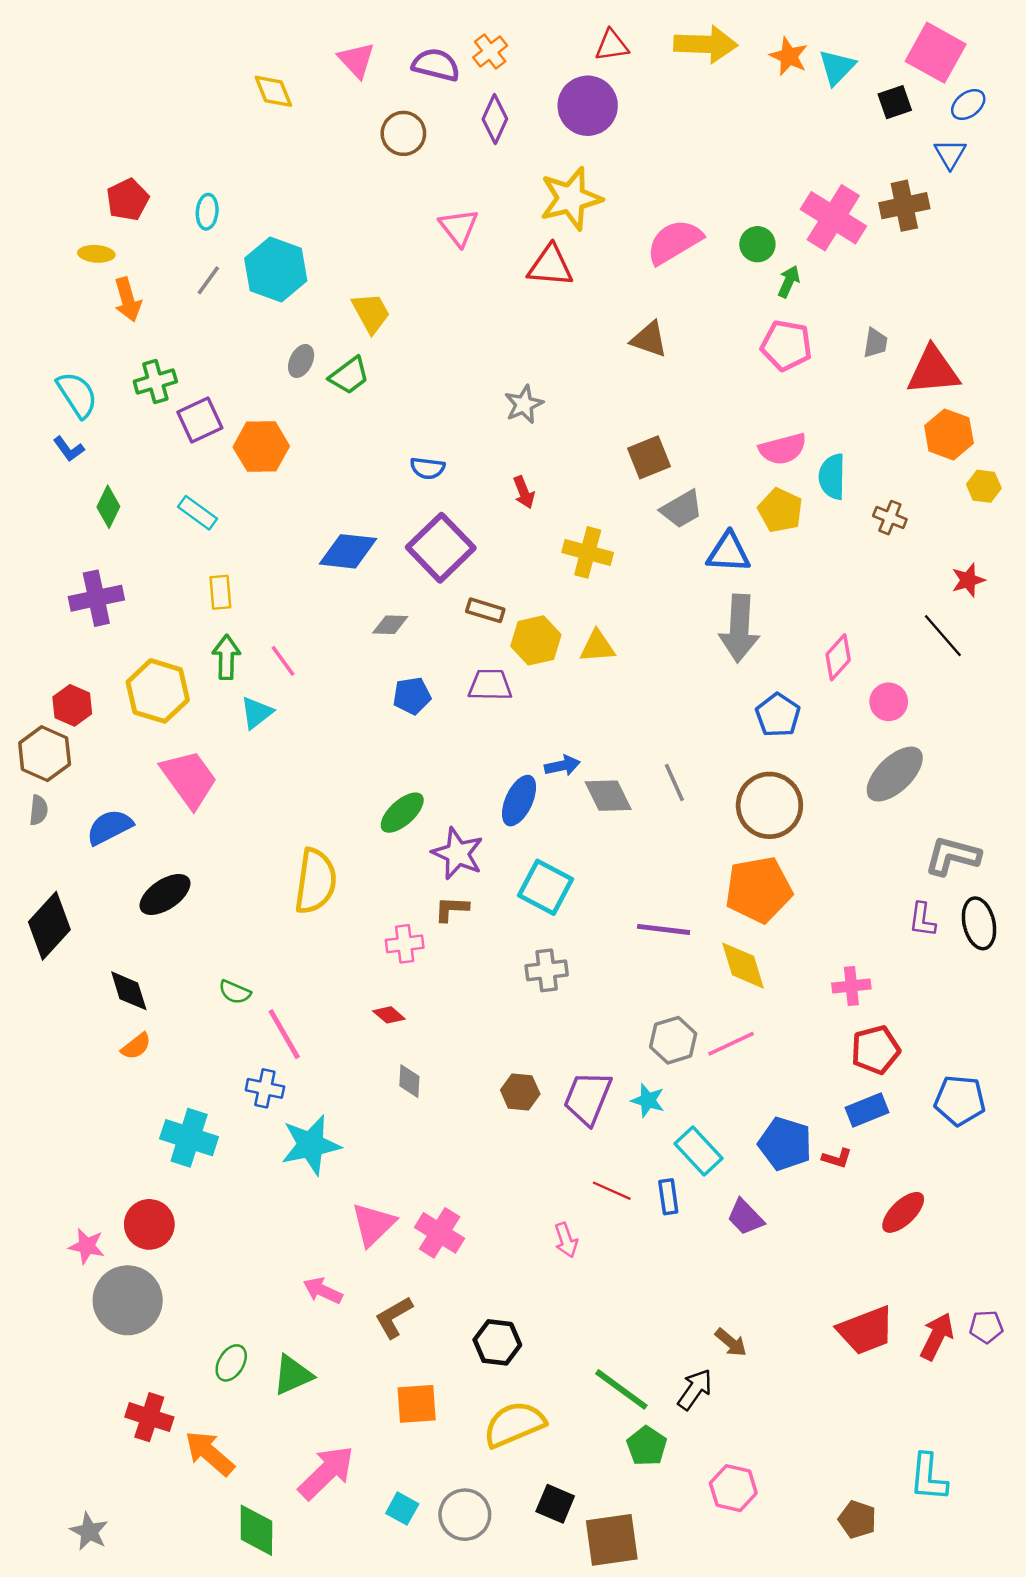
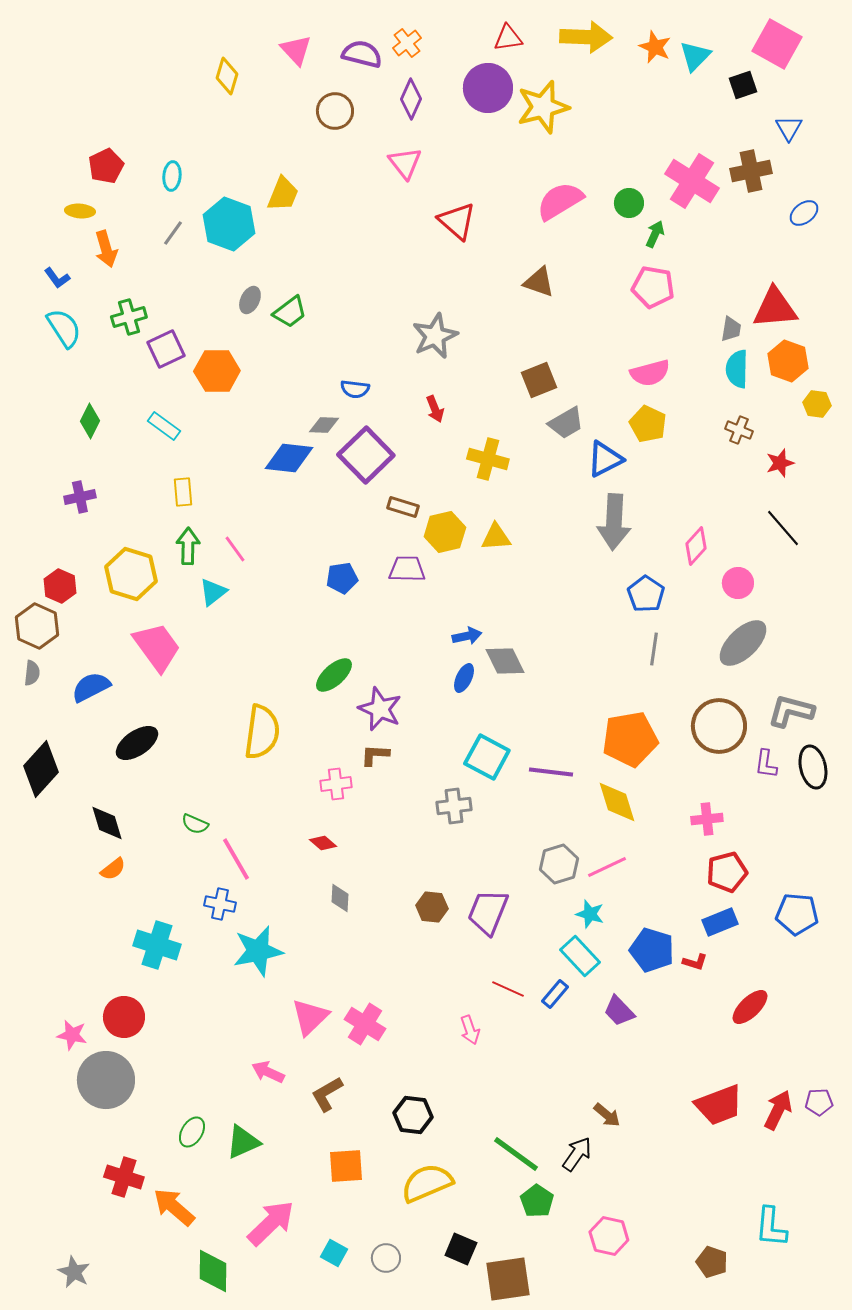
yellow diamond: (273, 91) -> (227, 76), turned 39
blue ellipse: (968, 105) -> (804, 213), moved
yellow star: (571, 198) -> (543, 107), moved
pink triangle: (459, 227) -> (405, 163), moved
red triangle: (550, 266) -> (457, 221), turned 36
yellow trapezoid: (371, 313) -> (283, 194), moved, turned 51
gray trapezoid: (875, 343) -> (731, 329), moved
gray star: (524, 404) -> (435, 336), size x1.4
blue L-shape: (69, 449) -> (57, 278), moved
cyan semicircle: (832, 477) -> (737, 369), moved
blue triangle: (729, 552) -> (605, 459), turned -30
red star: (968, 580) -> (780, 463), moved
purple cross: (96, 598) -> (80, 497), size x0.7
gray diamond: (390, 625) -> (324, 425), moved
gray line: (674, 782) -> (654, 649), moved, turned 32
blue ellipse: (519, 801) -> (464, 678), moved, size x0.7
brown circle: (769, 805) -> (719, 726), moved
cyan square: (546, 887) -> (487, 757), moved
cyan star: (648, 1100) -> (590, 914), moved
blue rectangle: (668, 1197) -> (555, 994), turned 48
gray circle: (465, 1515) -> (386, 1258), size x0.7

